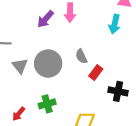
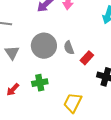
gray semicircle: (81, 56) -> (69, 48), moved
gray triangle: (20, 66) -> (12, 53), moved

